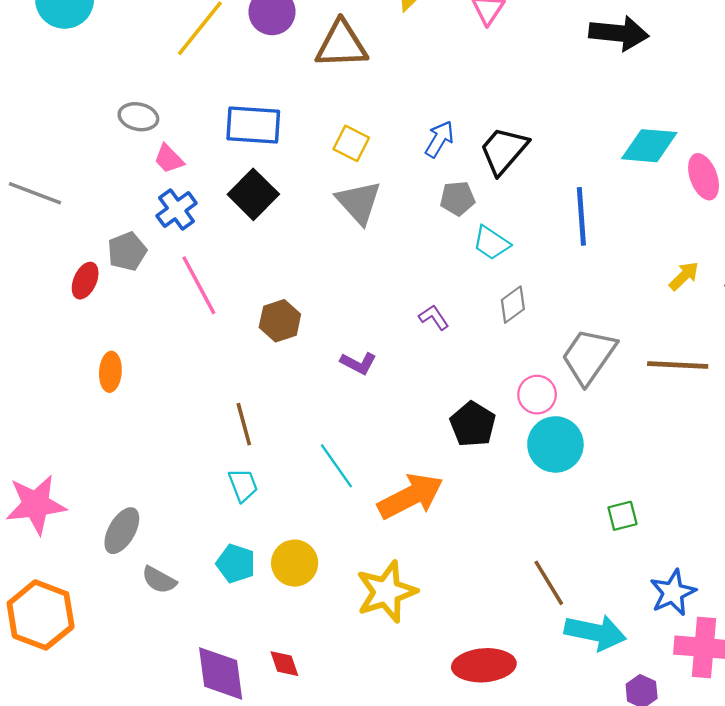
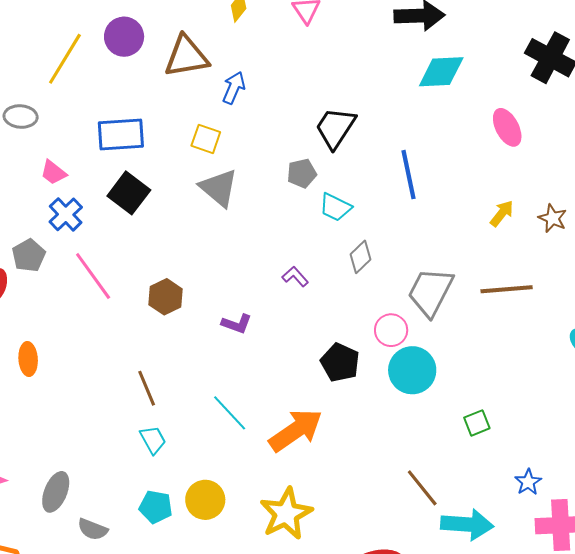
gray ellipse: (138, 117) -> (21, 117), moved
blue arrow: (439, 139) -> (234, 88), moved
cyan diamond: (649, 146) -> (441, 72), moved
blue star: (673, 593) -> (528, 482), size x0.7

